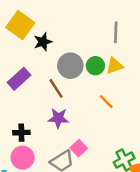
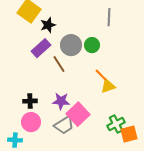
yellow triangle: (115, 66) -> (108, 86), moved
purple rectangle: (19, 79) -> (41, 48), moved
purple star: (58, 118) -> (61, 101), moved
pink square: (79, 148) -> (78, 114), size x1.6

